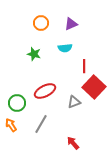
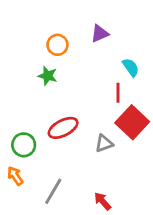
orange circle: (41, 23) -> (57, 45), moved
cyan semicircle: (65, 48) -> (131, 67), moved, turned -120
gray line: (41, 124) -> (53, 191), moved

